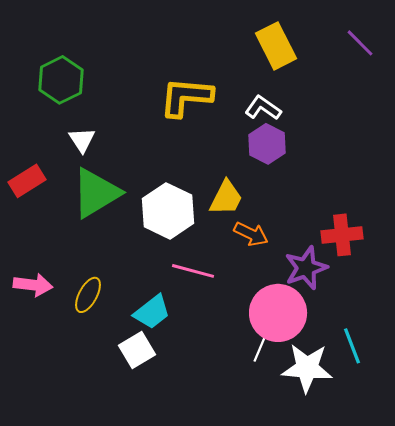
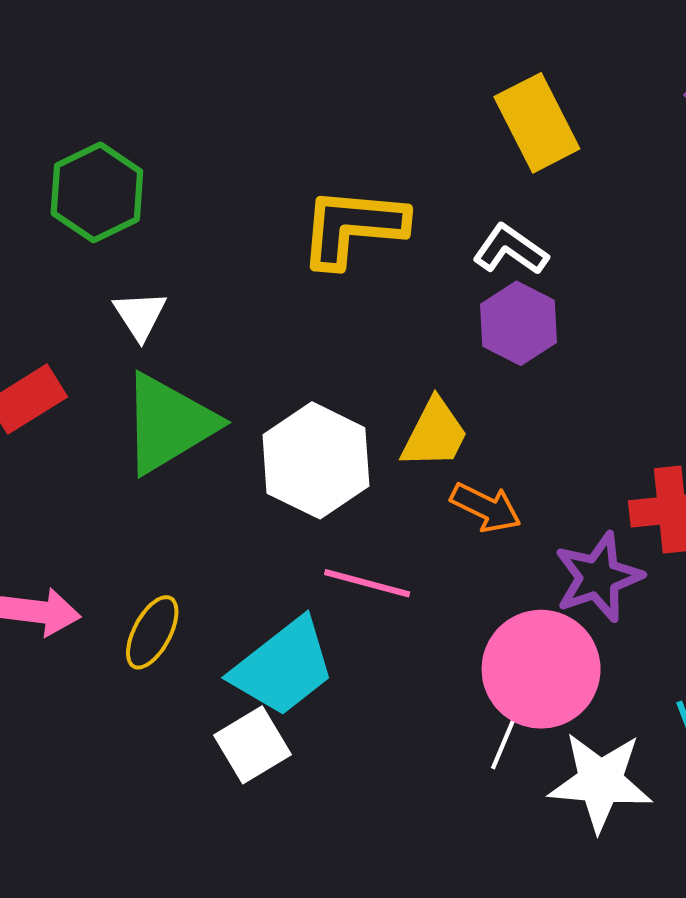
cyan trapezoid: (152, 312) -> (283, 667), size x1.4

